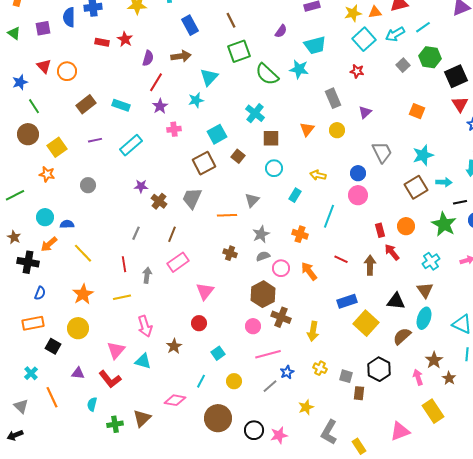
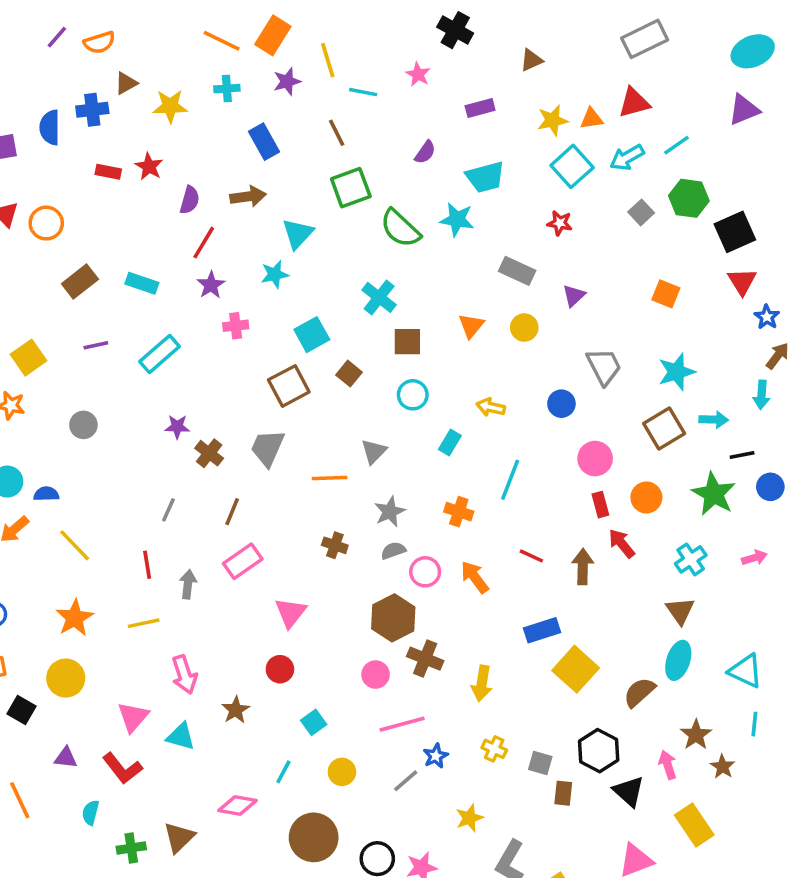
gray rectangle: (333, 98) -> (517, 271), turned -42
pink circle: (358, 195) -> (595, 459), moved
black triangle: (396, 301) -> (629, 791), moved, turned 36

